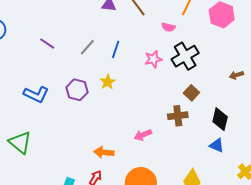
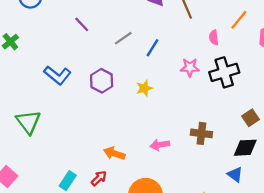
pink semicircle: (168, 27) -> (214, 38), turned 56
yellow star: (108, 82) -> (144, 88), moved
brown square: (191, 93) -> (250, 118), moved
black diamond: (220, 119) -> (245, 148), turned 60

